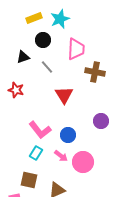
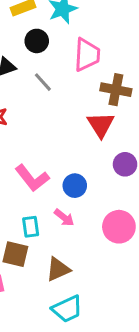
red triangle: (64, 95) -> (101, 125), moved
cyan rectangle: (36, 153) -> (31, 227), moved, turned -40
pink circle: (83, 162) -> (119, 227), moved

